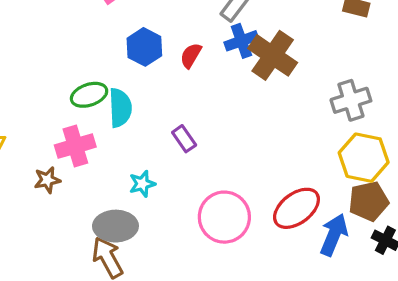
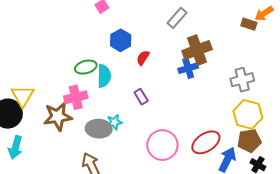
blue cross: (241, 41) -> (188, 68), moved
red semicircle: (191, 55) -> (143, 58), moved
brown cross: (273, 55) -> (197, 50), turned 32
brown star: (47, 180) -> (58, 117), size x1.8
gray ellipse: (115, 226) -> (99, 129), moved

